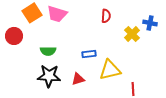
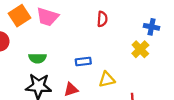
yellow cross: (132, 34) -> (140, 49), moved
yellow triangle: (110, 70) -> (107, 79), size x0.7

